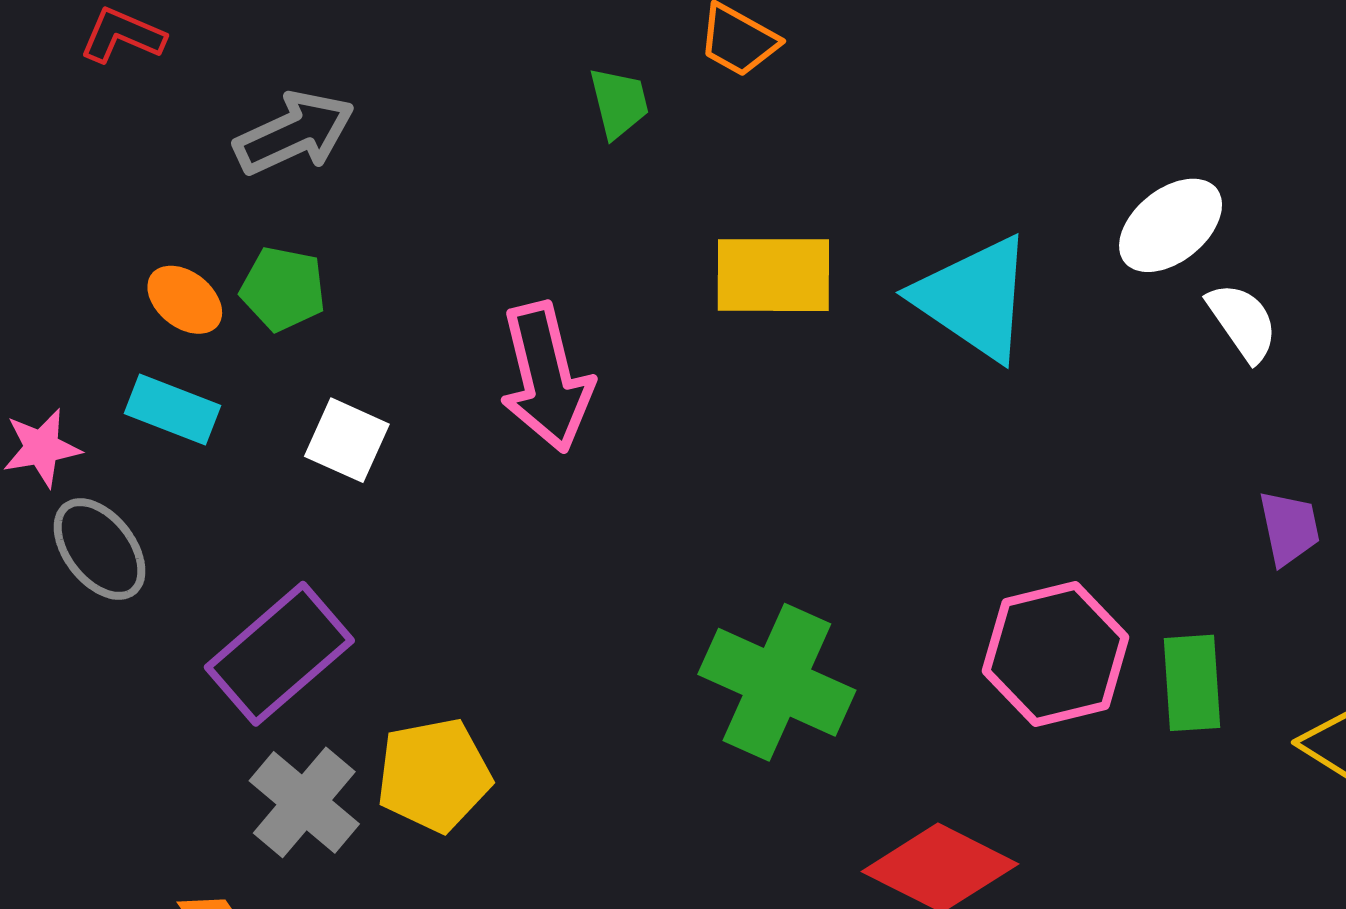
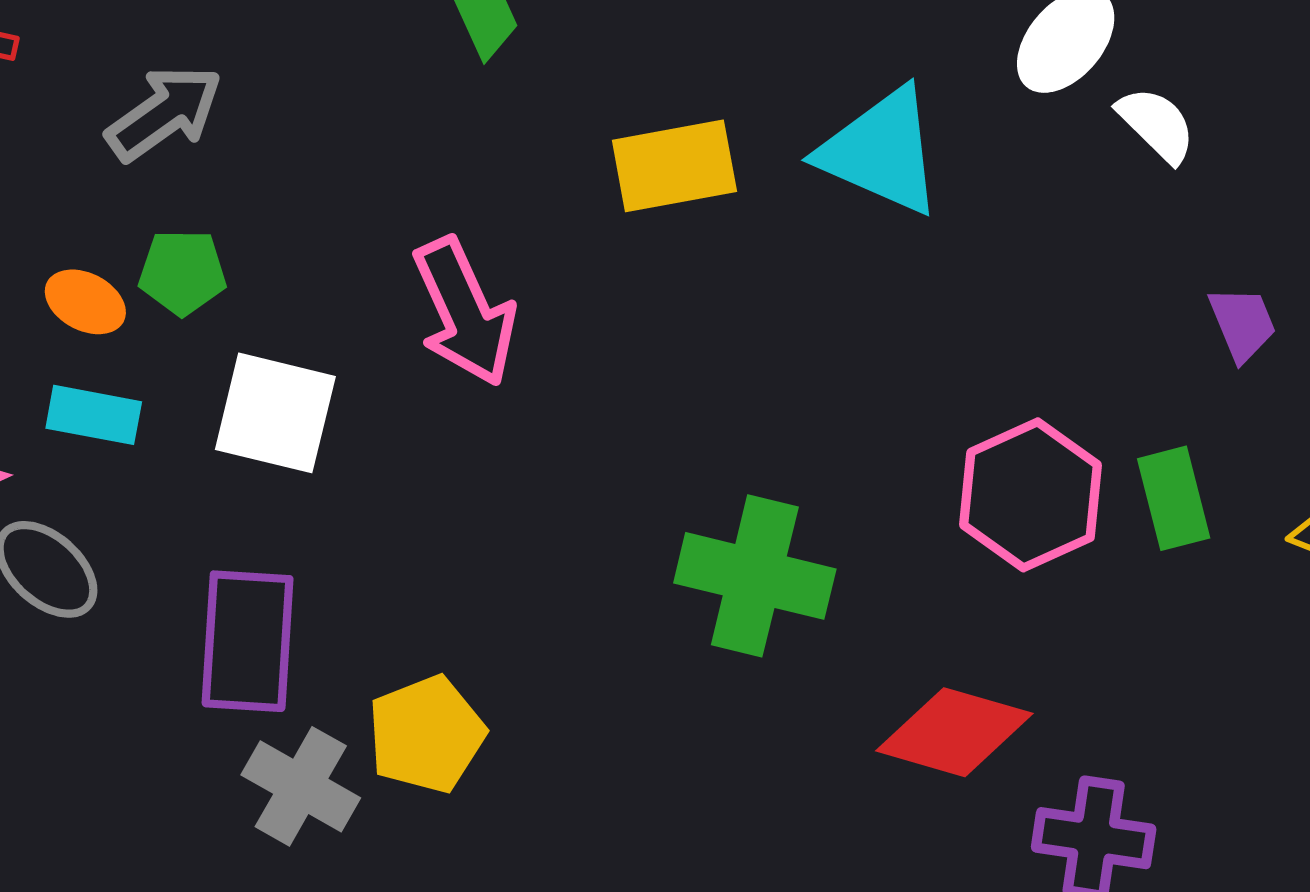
white square: (347, 440) -> (275, 413), size x1.5
purple rectangle: (279, 654) -> (248, 641), turned -35

